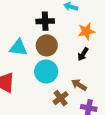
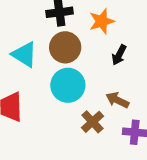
orange star: (86, 31) -> (102, 21), moved
cyan triangle: (18, 48) -> (24, 54), turned 30

